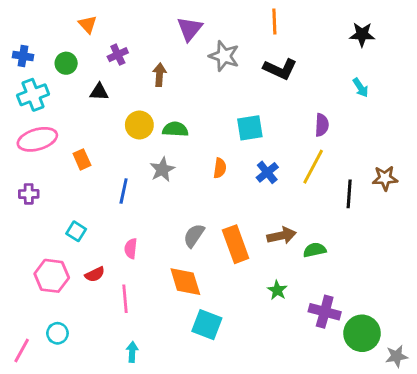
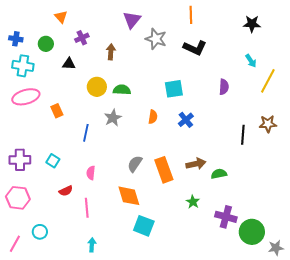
cyan cross: (33, 95) -> (23, 66), turned 30
yellow line: (313, 167) -> (268, 81), moved
purple cross: (29, 194) -> (20, 160), moved, size x1.5
pink hexagon: (52, 276) -> (18, 198), moved

